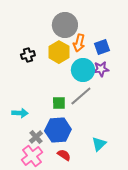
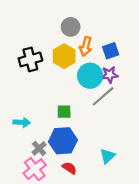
gray circle: (65, 25) -> (71, 27), size x0.7
black cross: (28, 55) -> (30, 59), size x1.5
gray line: (81, 96) -> (103, 96), moved

